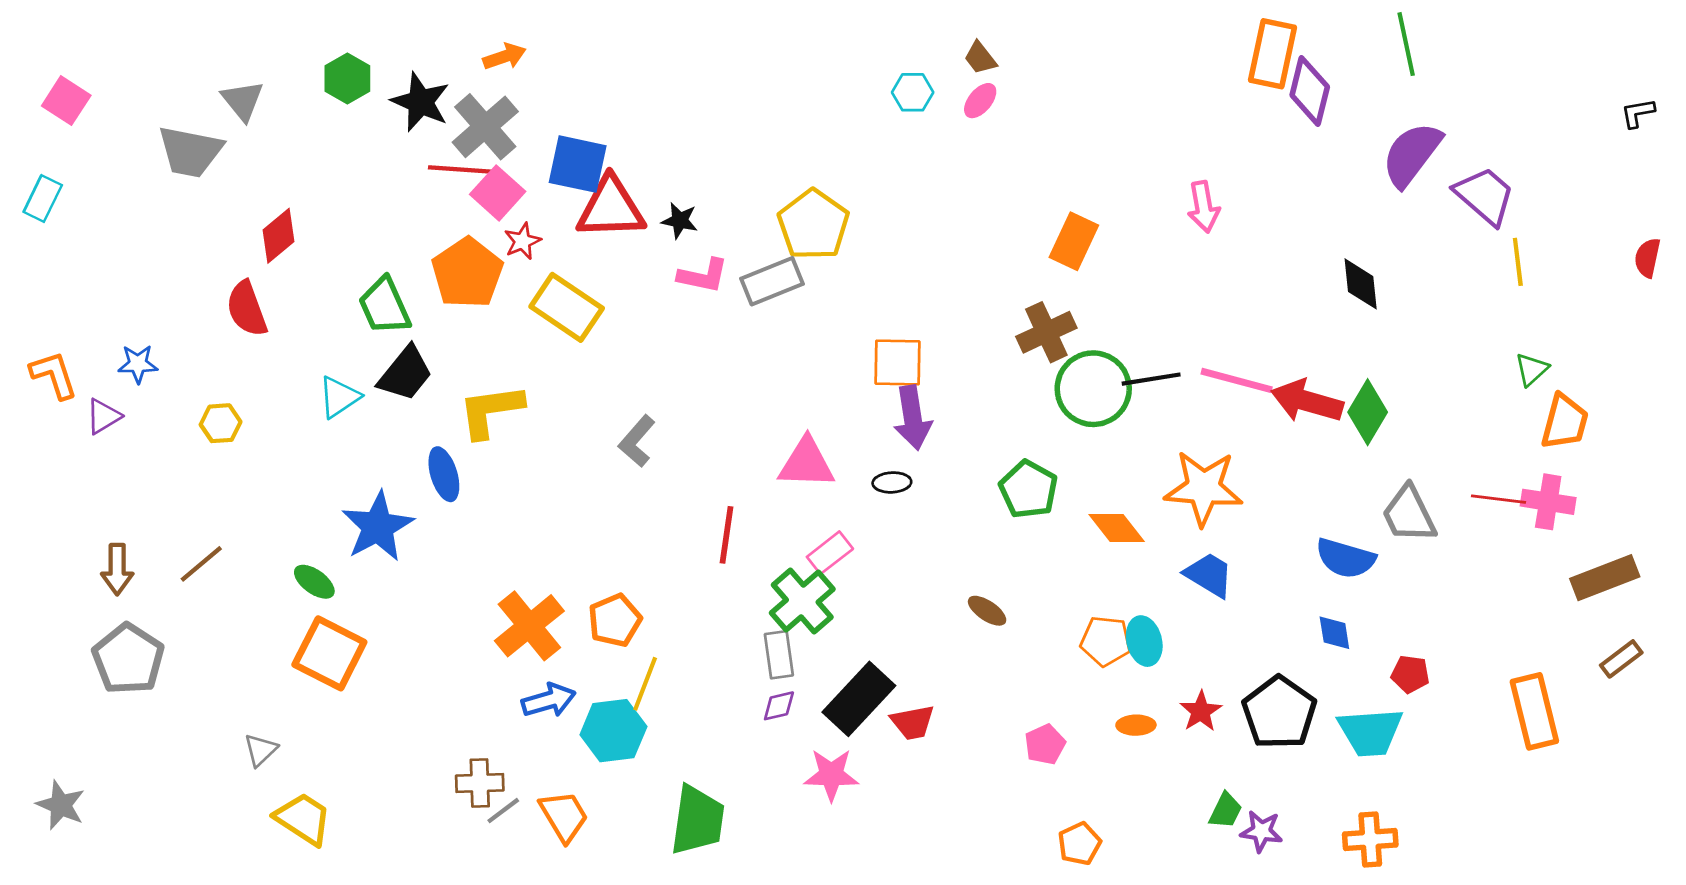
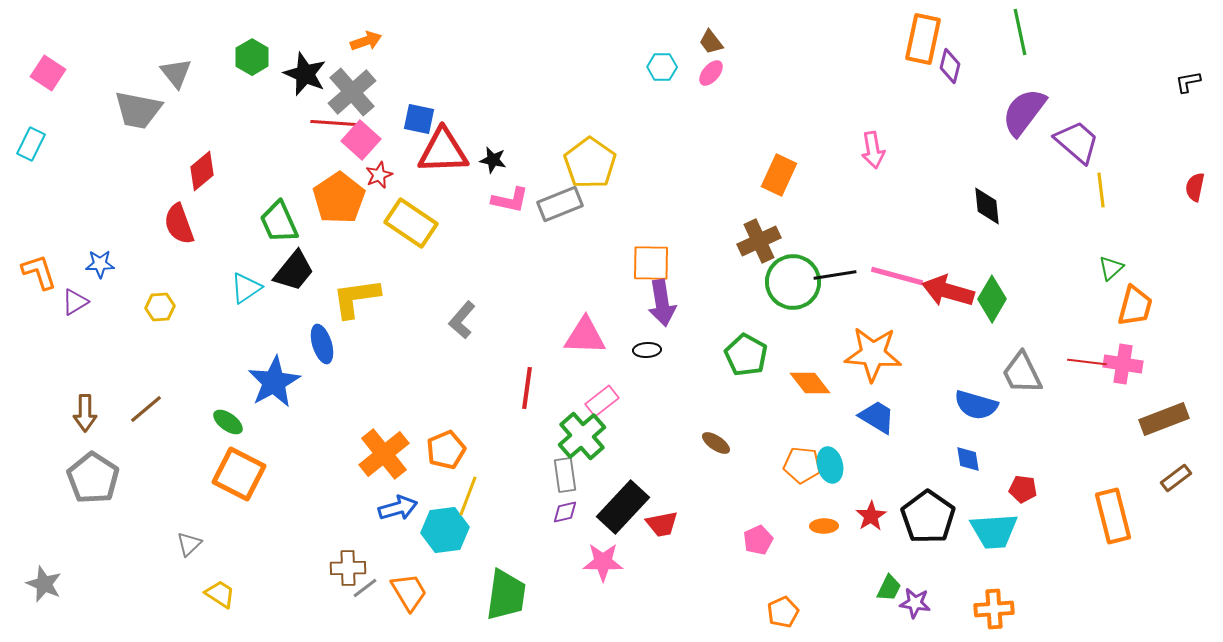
purple diamond: (1310, 91) -> (950, 66), size x0.7
blue square: (578, 164) -> (419, 119), size x0.7
yellow trapezoid: (303, 819) -> (220, 594), size x0.7

